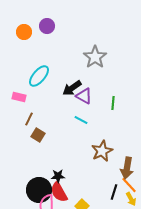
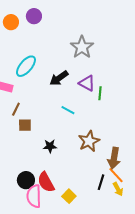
purple triangle: (84, 96) -> (87, 83), moved
brown square: (38, 135) -> (25, 125), turned -32
black star: (58, 176) -> (50, 146), moved
black circle: (39, 190) -> (26, 180), size x0.7

